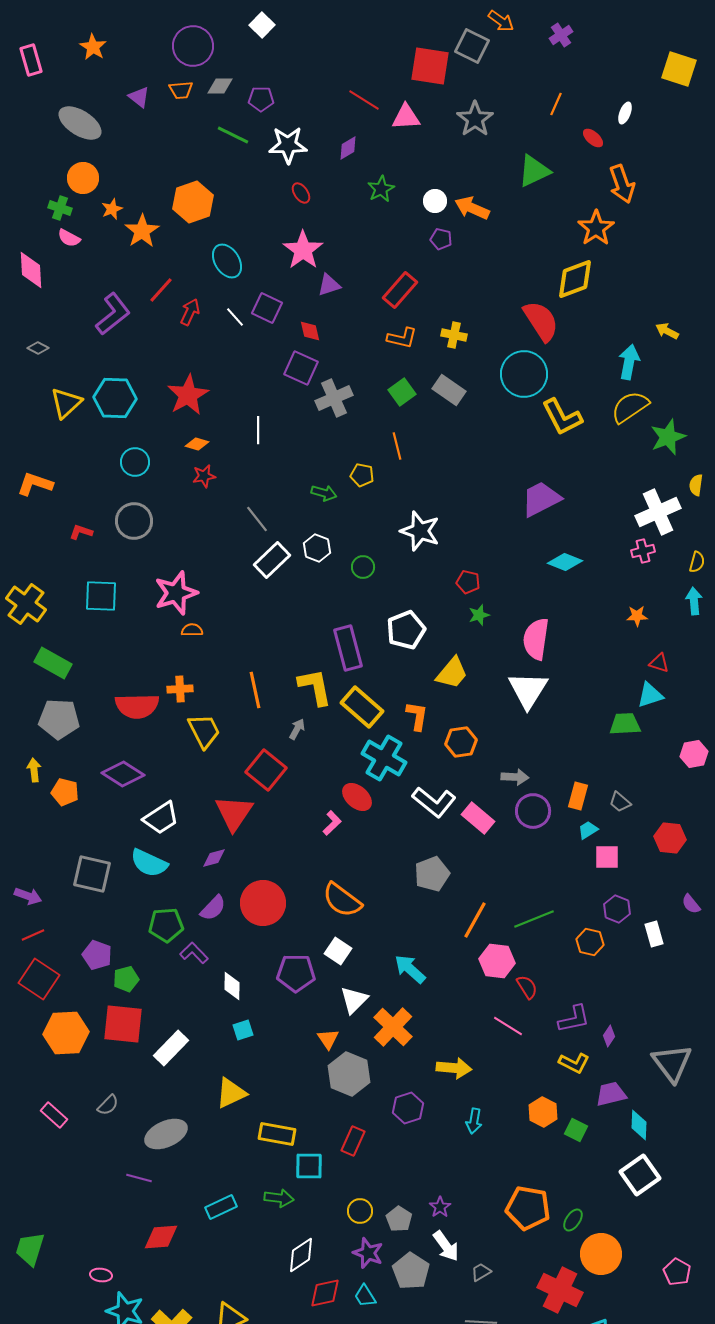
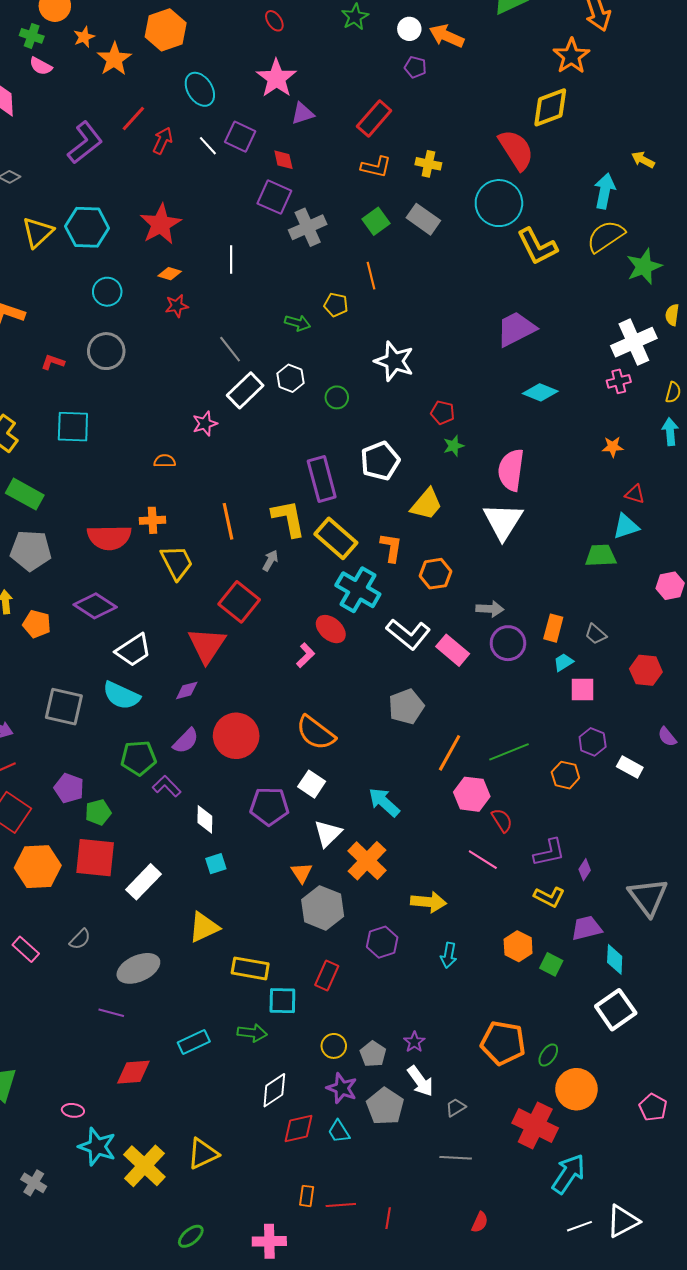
pink star: (176, 593) -> (205, 424), moved, size x0.6
white rectangle: (654, 934) -> (630, 767), turned -45

